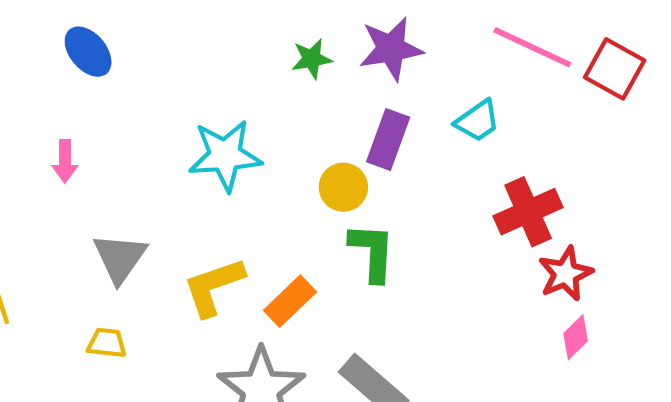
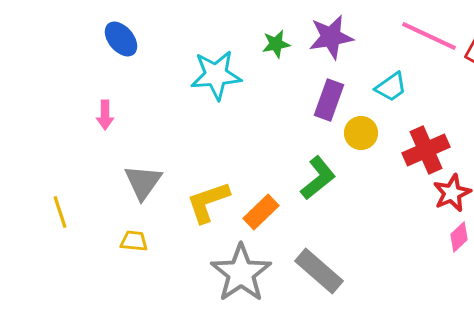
cyan star: (225, 155) -> (216, 75), moved
yellow circle: (343, 187) -> (361, 133), moved
green L-shape: (372, 252) -> (318, 178), turned 48

